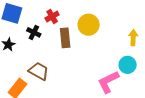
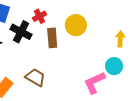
black cross: (34, 32) -> (21, 32), size x1.5
brown trapezoid: (39, 71) -> (35, 77), moved

